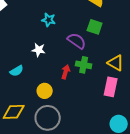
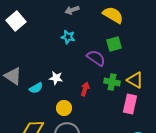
green square: (95, 27) -> (114, 44), turned -35
white star: (39, 50) -> (56, 78), moved
green cross: (84, 65) -> (112, 82), moved

